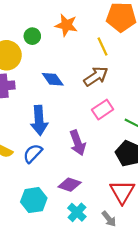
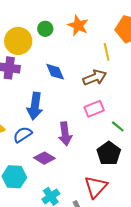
purple diamond: (70, 185) -> (44, 158), moved

